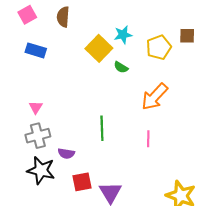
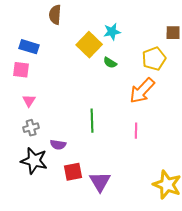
pink square: (27, 15) -> (21, 70), moved, turned 36
yellow pentagon: (159, 47) -> (154, 59), moved
gray cross: (38, 136) -> (31, 128), size x0.7

